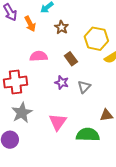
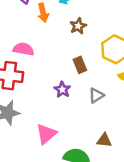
pink semicircle: (39, 56) -> (23, 49), moved
gray triangle: (84, 87) -> (96, 95), moved

